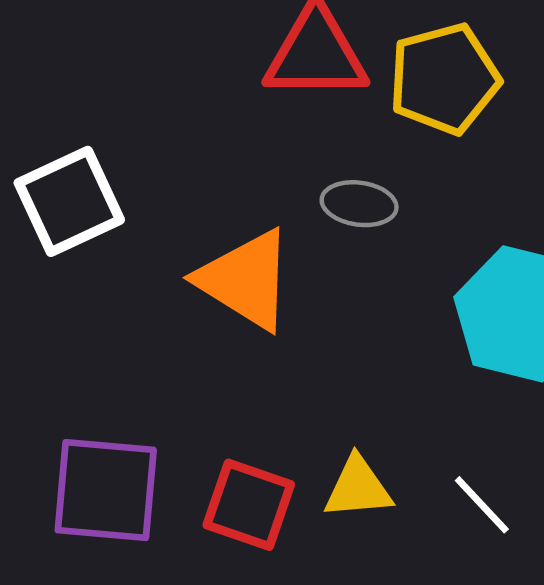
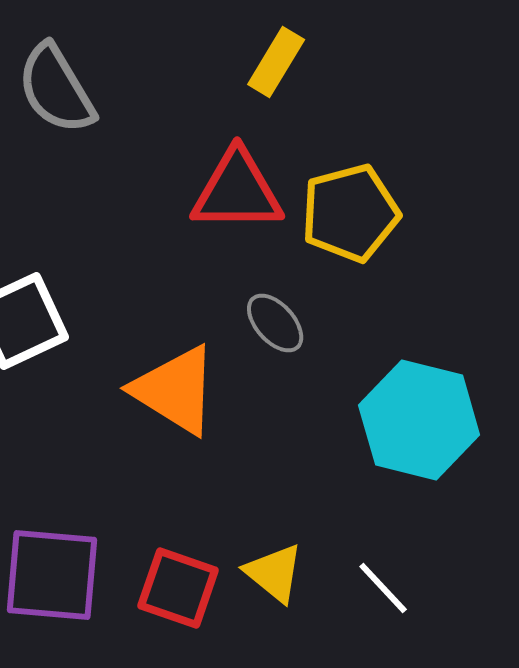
gray ellipse: (359, 204) -> (275, 323), turned 40
yellow triangle: (358, 488) -> (274, 573), turned 44

